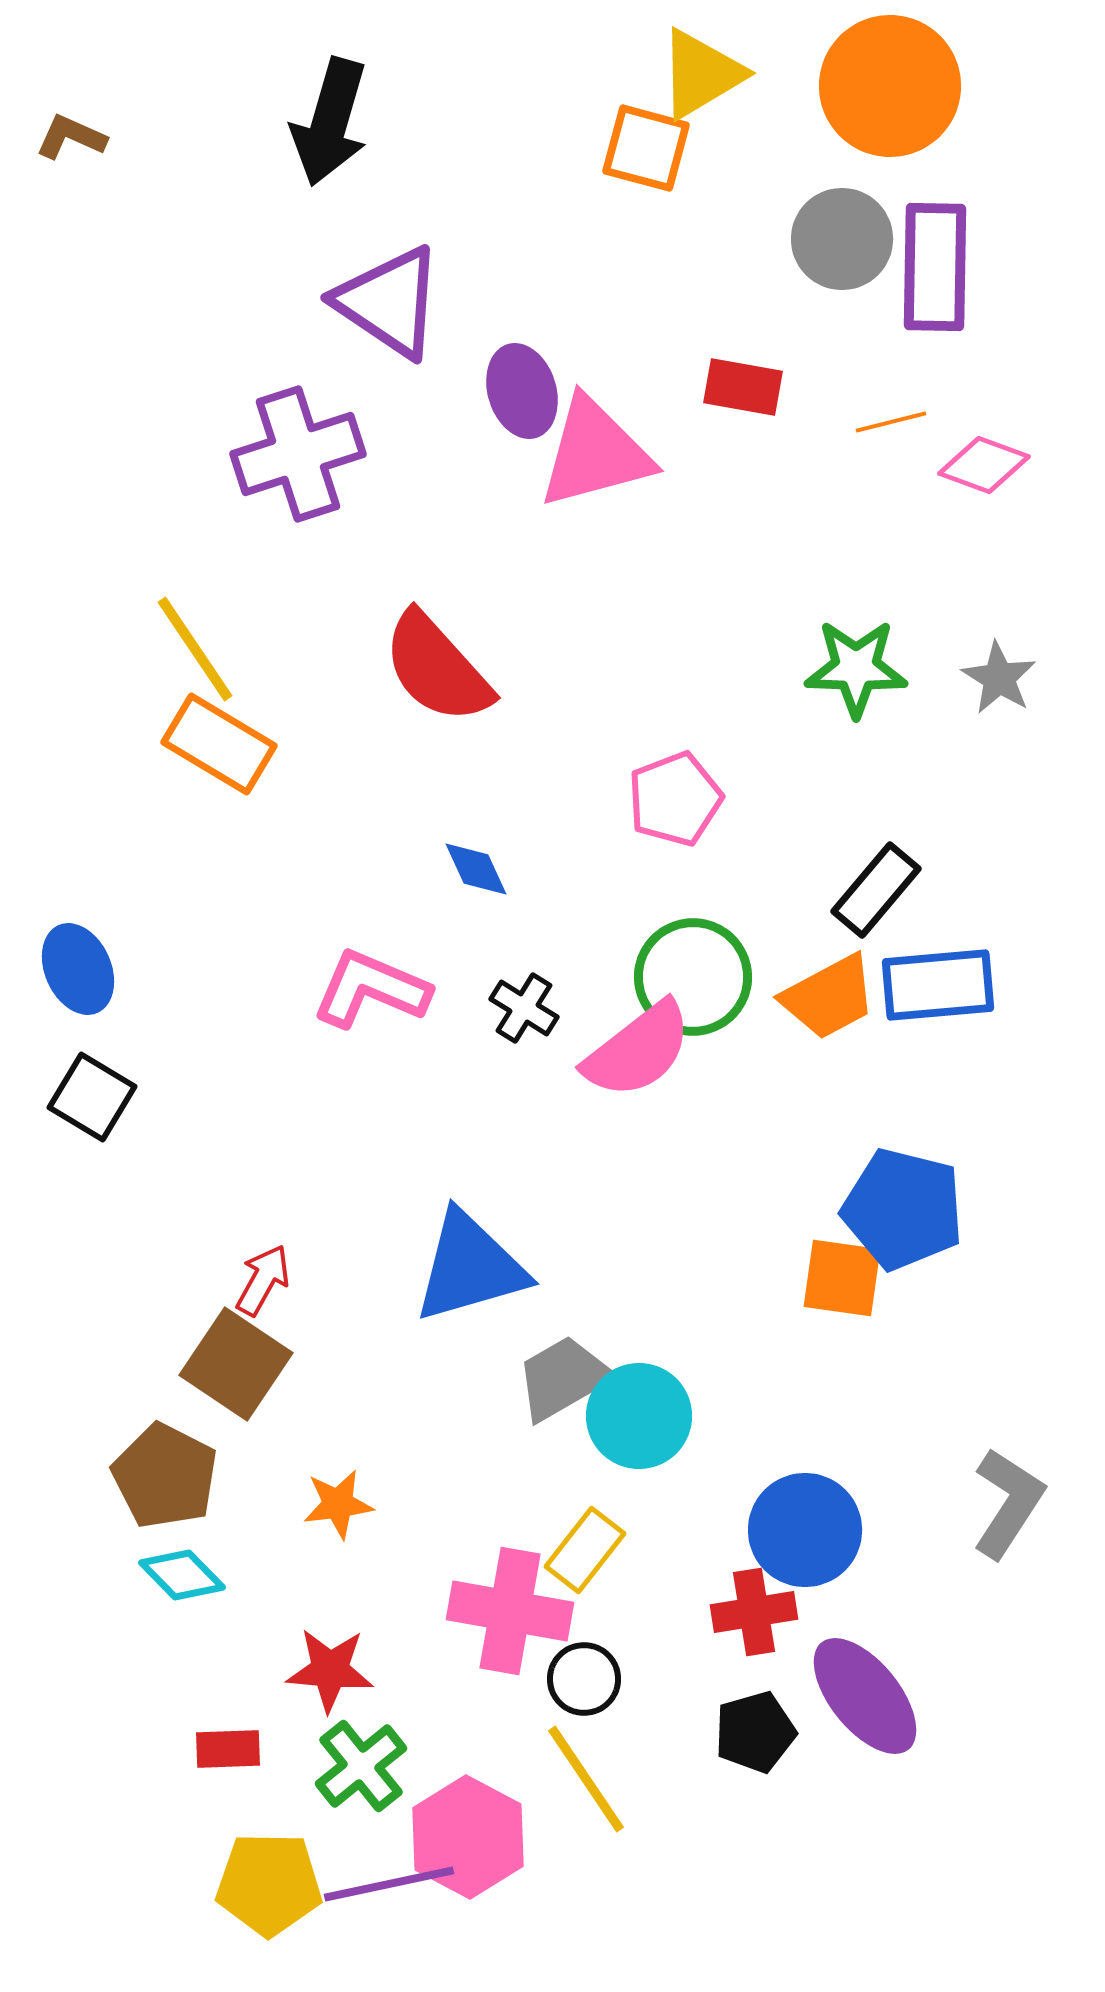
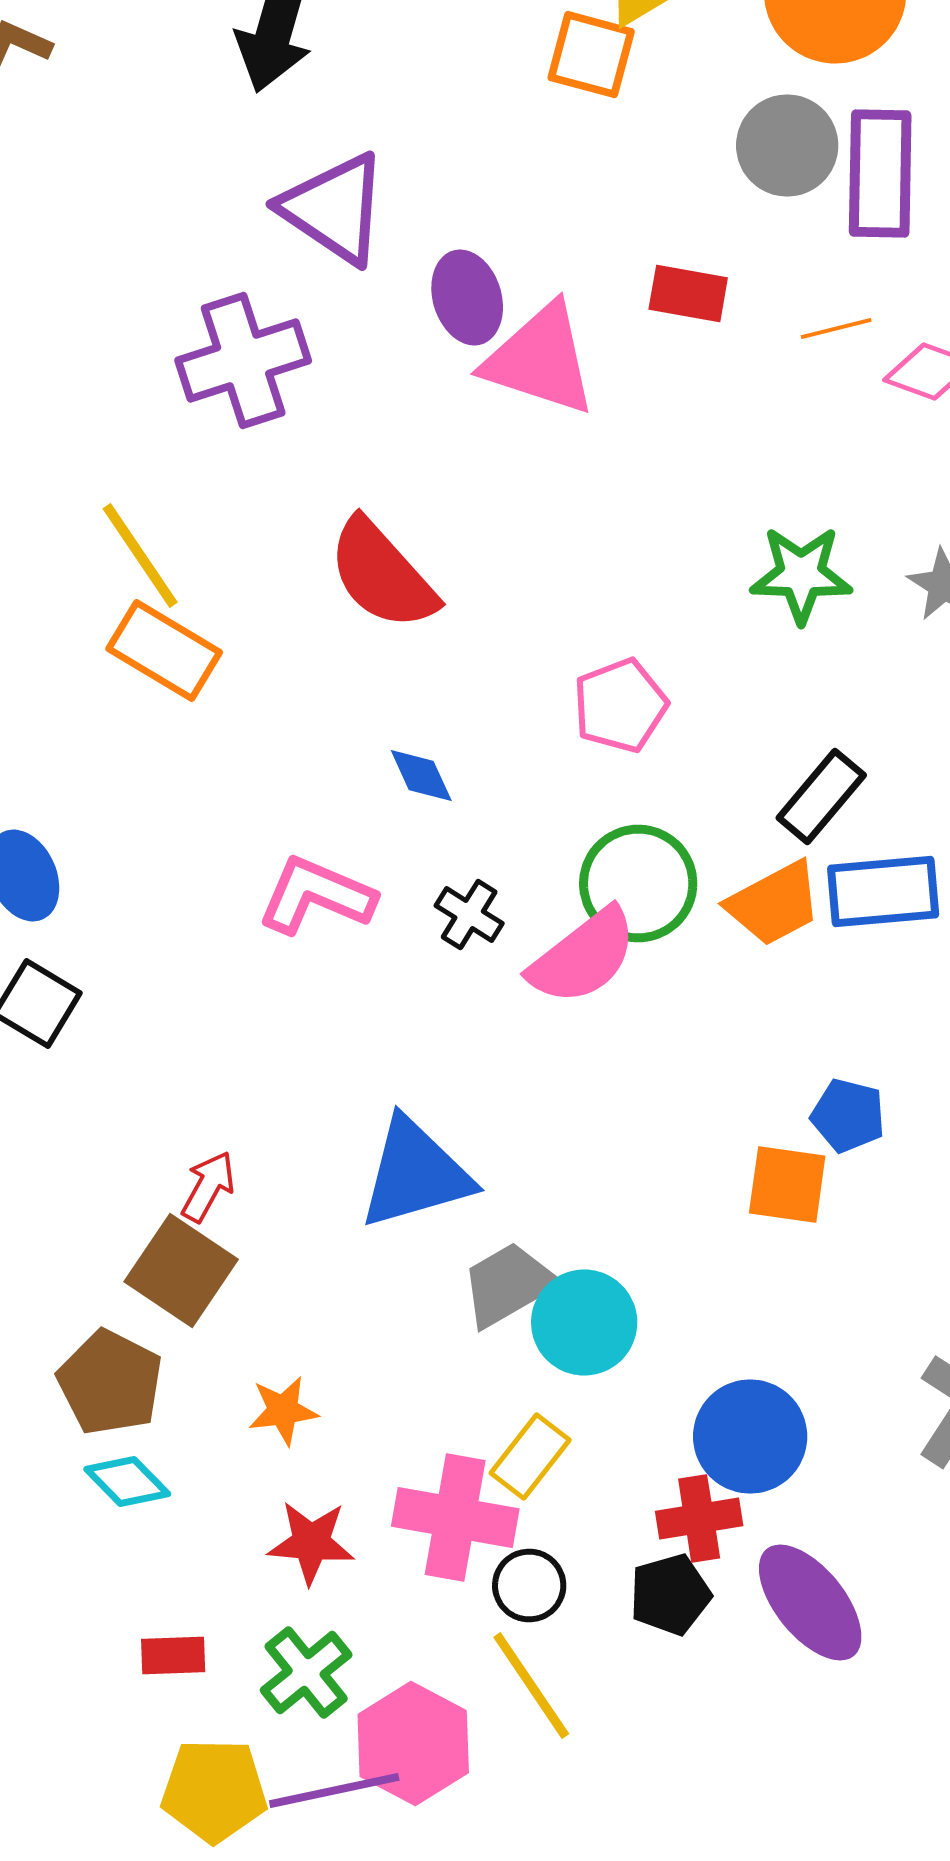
pink triangle: (595, 453) -> (540, 360), turned 33
blue pentagon: (903, 1209) -> (848, 1116), size x0.6
red star: (330, 1670) -> (311, 1542), moved
black pentagon: (755, 1732) -> (670, 1594), moved

